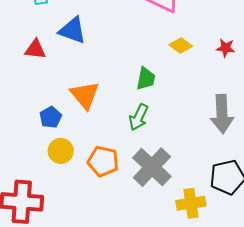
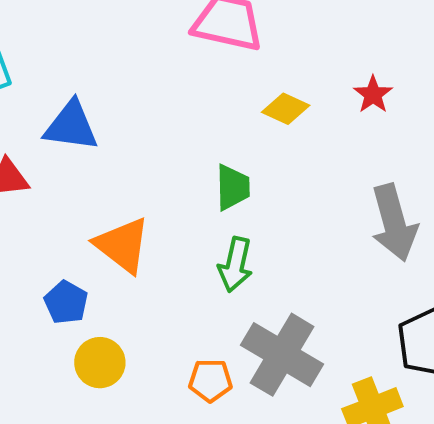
red star: (226, 48) -> (373, 94), turned -30
orange pentagon: (103, 161) -> (210, 380), moved, size x0.7

